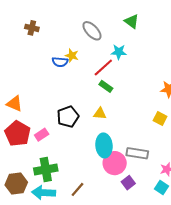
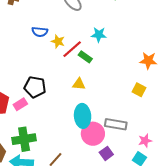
cyan star: (119, 52) -> (99, 35), moved
yellow star: (72, 56) -> (58, 41), moved
red line: (103, 67) -> (72, 49), moved
black pentagon: (68, 117) -> (35, 87), moved, turned 30

